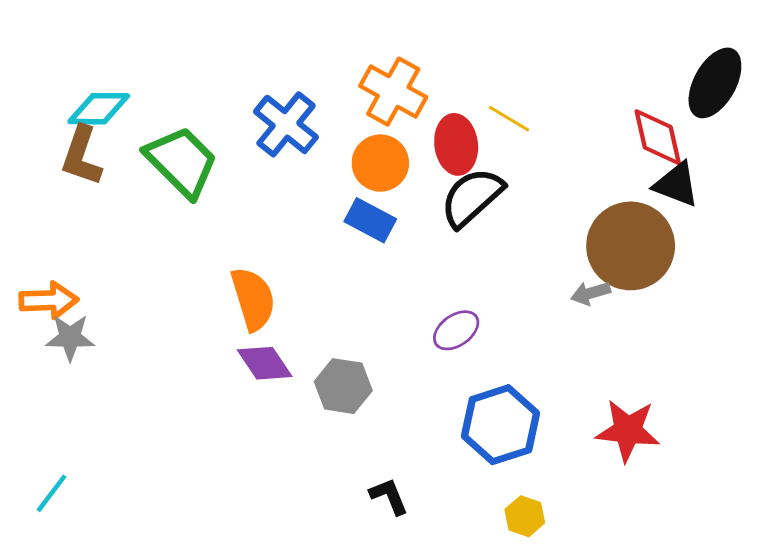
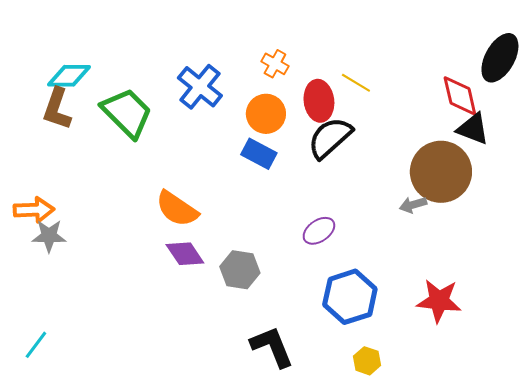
orange cross: (393, 92) -> (275, 64), size x0.6
orange semicircle: (253, 299) -> (177, 209), turned 141
black L-shape: (389, 496) -> (272, 347), size x1.6

